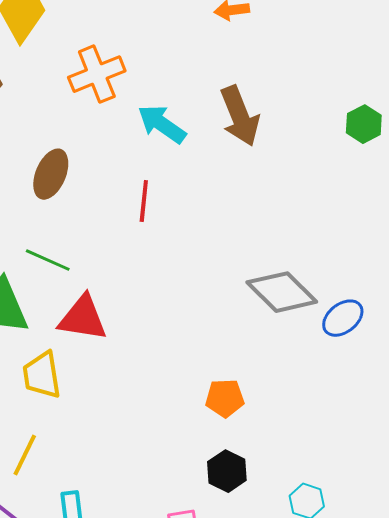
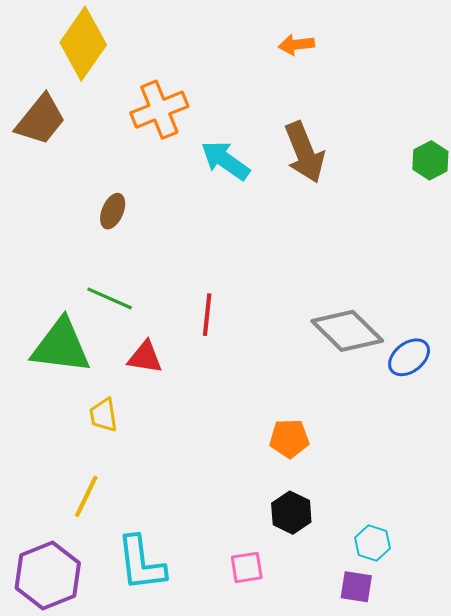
brown ellipse: (51, 174) -> (113, 211), size x0.7
red line: (144, 201) -> (207, 315), moved
red triangle: (83, 318) -> (145, 357), size x0.7
yellow trapezoid: (42, 375) -> (104, 415), size x0.7

